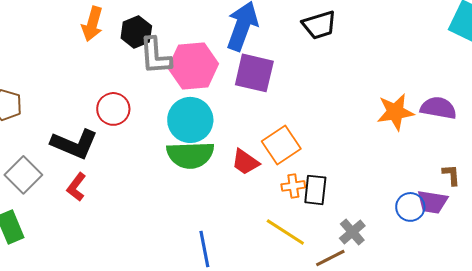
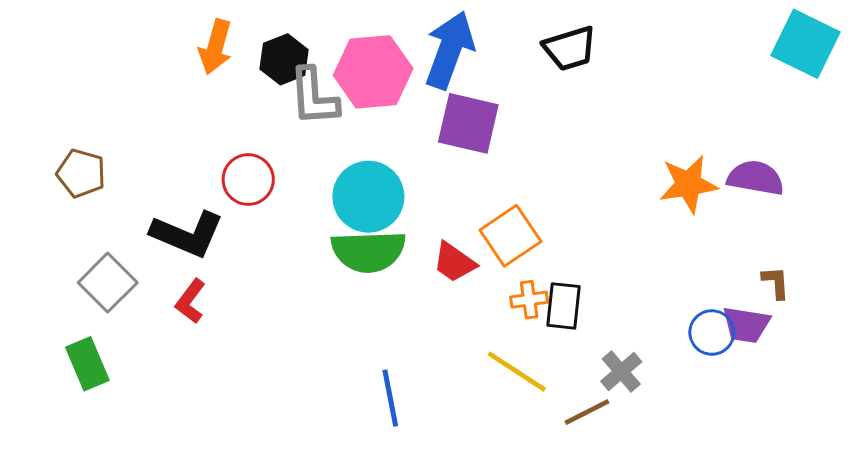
pink hexagon: (193, 66) -> (373, 72), moved

